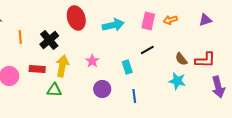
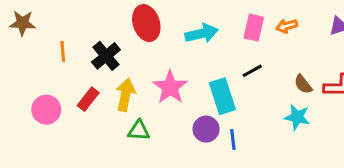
pink star: (92, 61) -> (170, 87), size x1.6
cyan rectangle: (127, 67) -> (222, 96), size x1.6
red rectangle: (37, 69) -> (88, 99), turned -56
purple circle: (102, 89) -> (206, 129), moved
green triangle: (54, 90) -> (139, 131), moved

